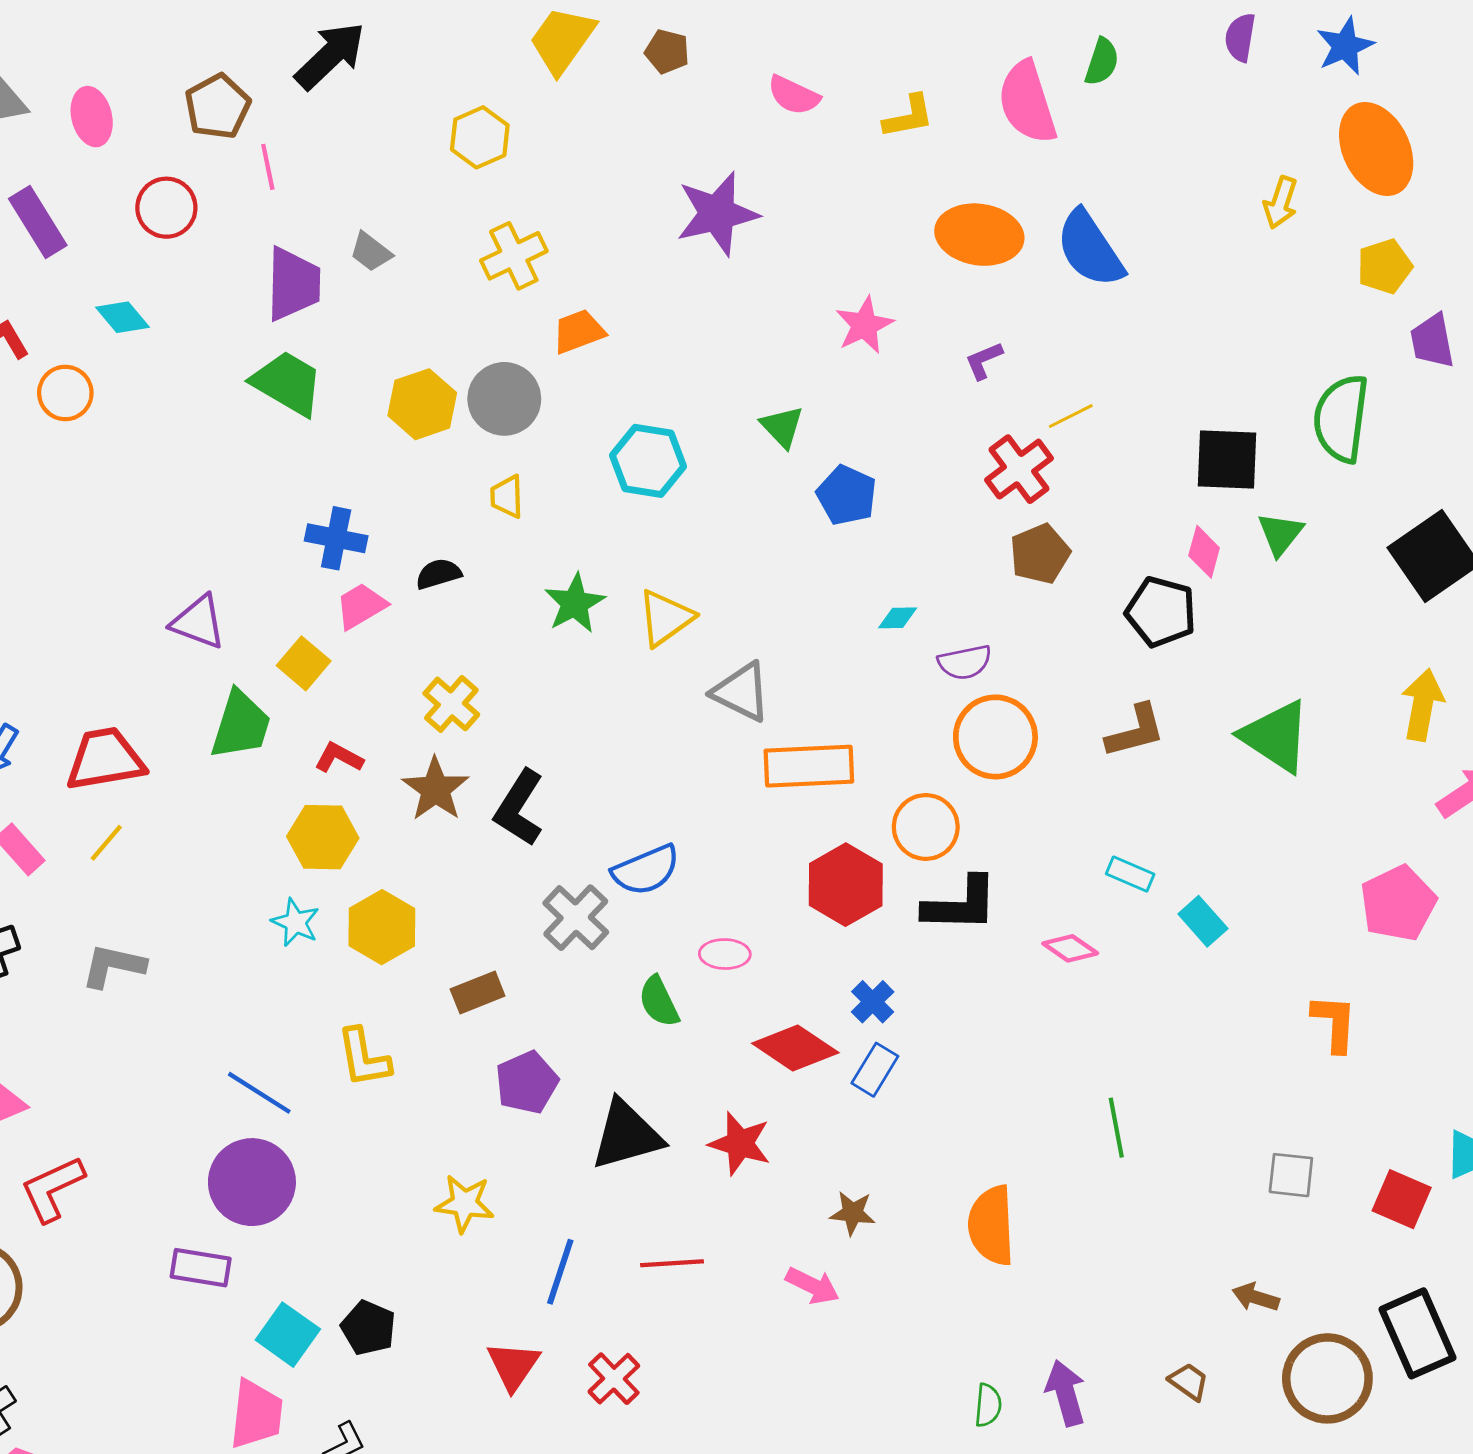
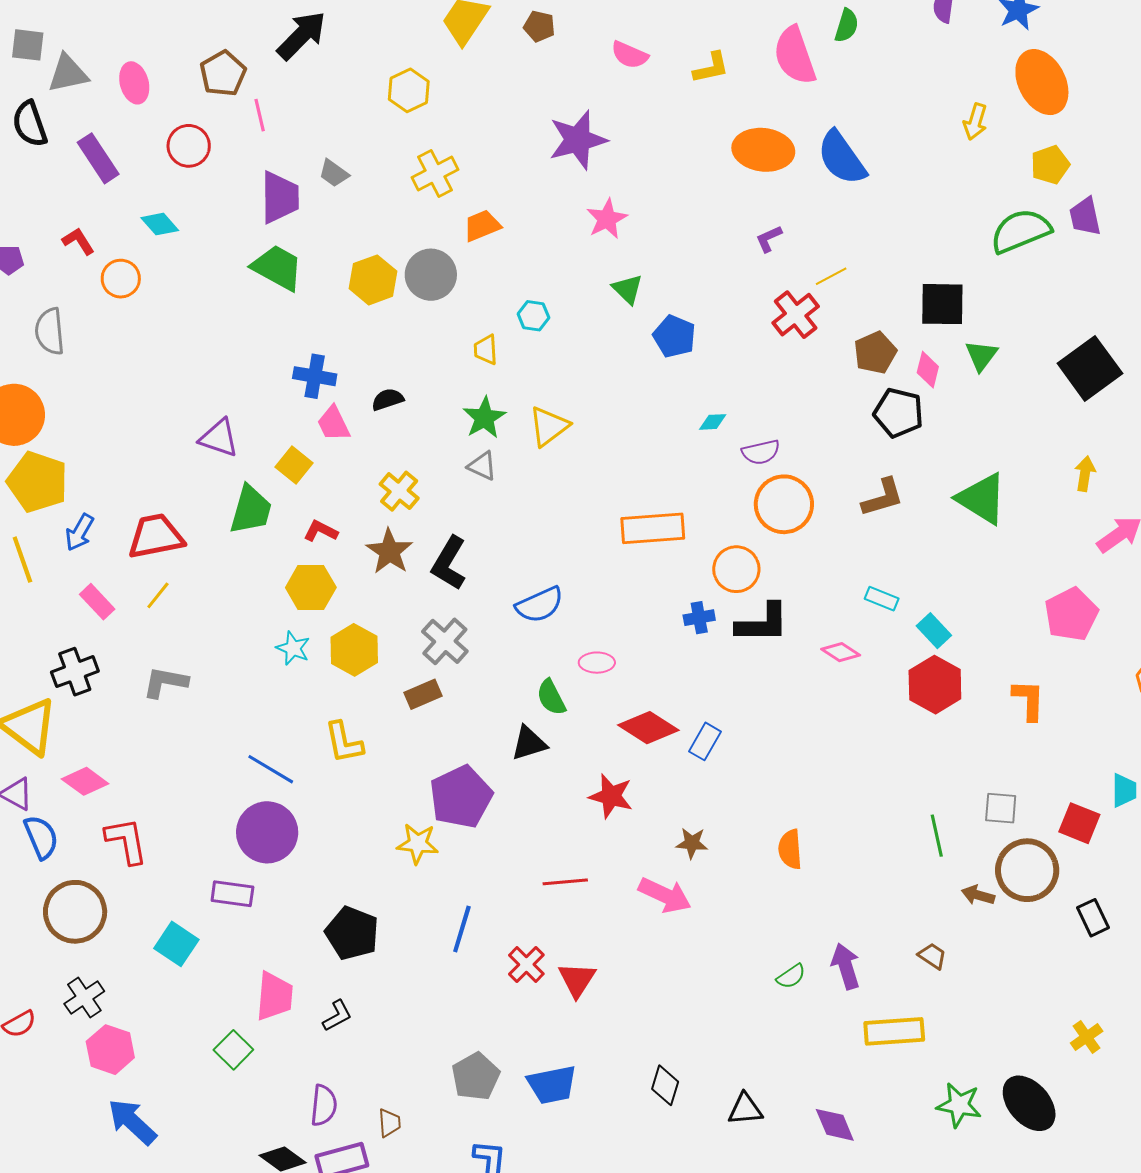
pink star: (864, 325) -> (607, 219), moved
green semicircle: (1341, 418) -> (1021, 231), moved, turned 62
cyan hexagon: (648, 461) -> (533, 316), size x0.6
yellow trapezoid: (507, 497) -> (486, 350), moved
brown pentagon: (1040, 554) -> (875, 353), moved
pink trapezoid: (361, 606) -> (333, 424), turned -84
gray triangle: (741, 692) -> (482, 466), moved, size x0.7
yellow arrow: (1423, 705) -> (1085, 474), size x0.7
red hexagon: (846, 885) -> (935, 685), moved
gray cross: (576, 918) -> (445, 641), moved
blue cross: (873, 1002) -> (699, 618), moved, turned 36
purple pentagon: (527, 1082) -> (461, 797), moved, size x1.4
green line: (1116, 1128) -> (937, 836), moved
black triangle: (627, 1135) -> (529, 743), moved, size x0.7
red L-shape: (52, 1189) -> (126, 841), turned 106
orange semicircle: (991, 1225) -> (790, 849), size x0.7
blue line: (560, 1272) -> (462, 929), moved
pink arrow: (812, 1286) -> (665, 895), size x1.4
black pentagon: (368, 1328) -> (352, 933), size x1.4
black rectangle: (1417, 1333) -> (1093, 918), size x0.6
cyan square: (288, 1335) -> (176, 944), moved
red triangle: (513, 1366) -> (577, 980), moved
brown circle: (1327, 1378) -> (1027, 870), moved
green semicircle: (988, 1405) -> (791, 976), turned 52

